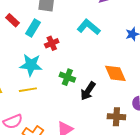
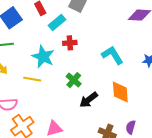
cyan L-shape: (89, 27) -> (112, 55), moved

